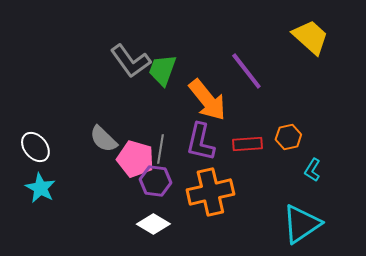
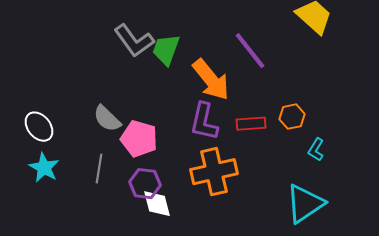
gray line: (160, 149) -> (99, 169), moved
purple hexagon: (155, 181) -> (145, 184), moved
white diamond: (153, 224) -> (157, 204), turned 44

